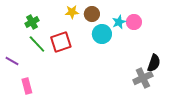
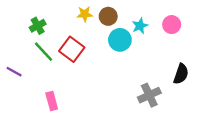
pink circle: (134, 22) -> (172, 25), moved
red square: (61, 42) -> (72, 49), turned -35
gray cross: (143, 78) -> (149, 95), moved
pink rectangle: (27, 86) -> (52, 101), moved

